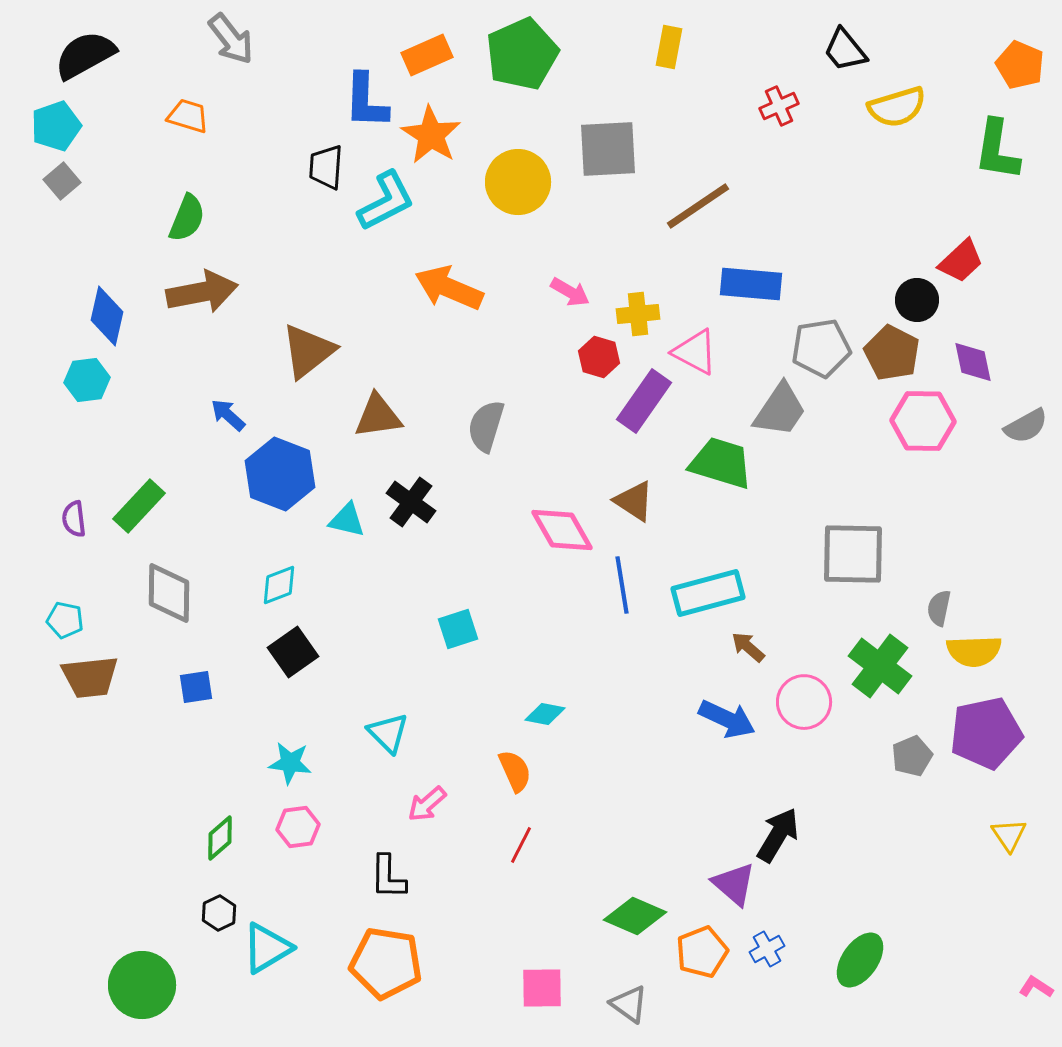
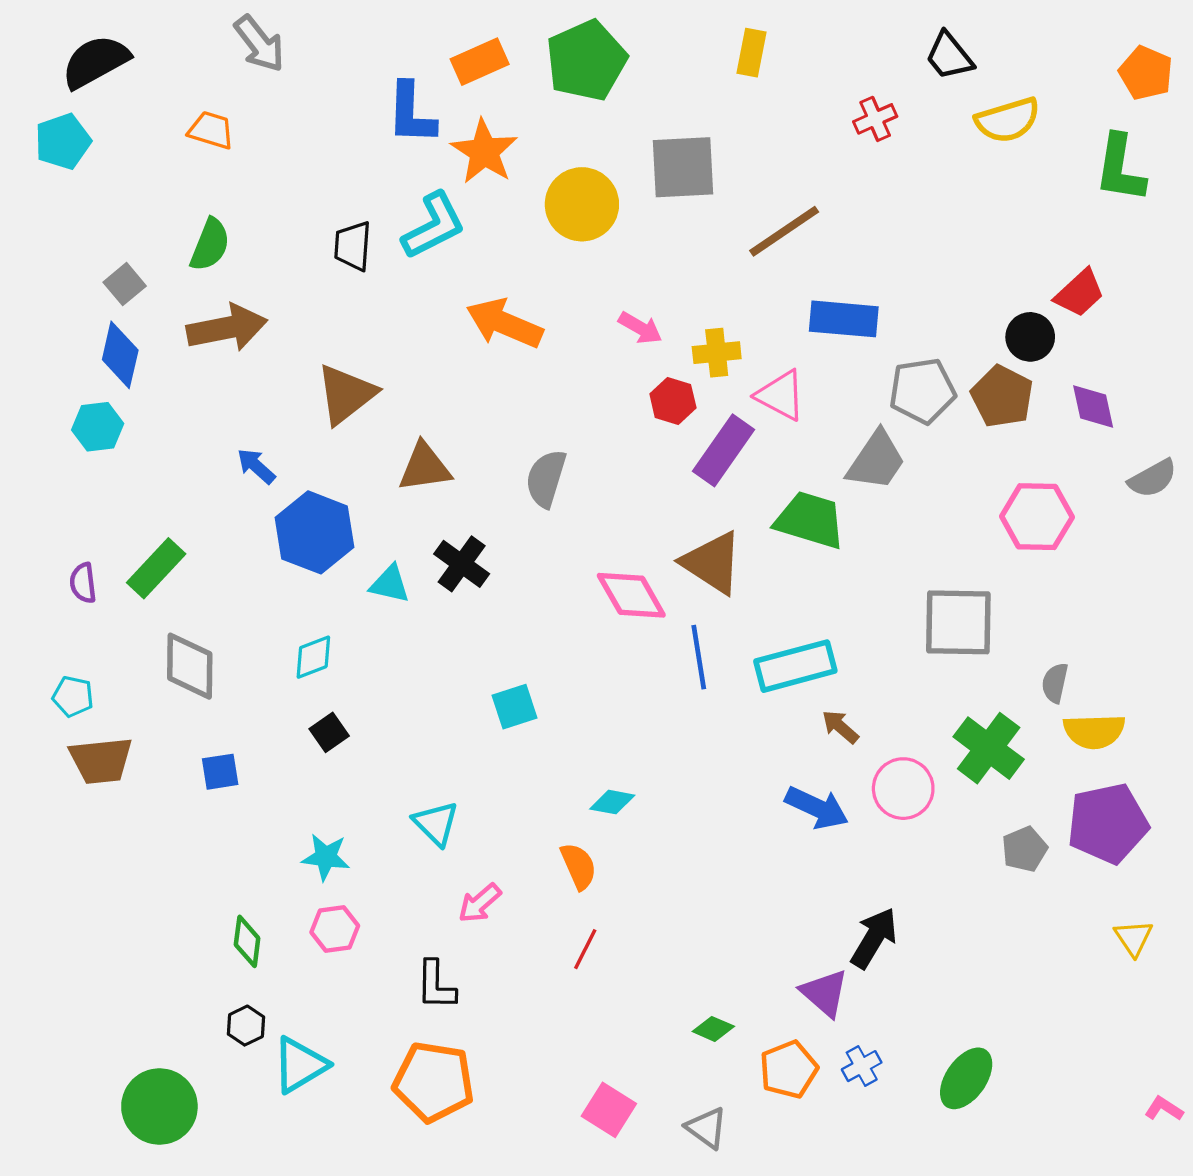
black trapezoid: (326, 167) -> (353, 246), moved
gray square: (62, 181) -> (125, 284), moved
pink hexagon: (923, 421) -> (1037, 517), moved
brown triangle: (634, 501) -> (712, 563), size x1.4
black square: (293, 652) -> (329, 732), size x0.7
green diamond: (220, 838) -> (247, 941), turned -42
green diamond: (635, 916) -> (713, 1029), size x0.6
pink square: (542, 988) -> (609, 1110), turned 33

